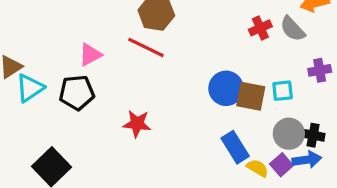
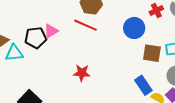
cyan triangle: (30, 88) -> (14, 53), turned 30
blue circle: (226, 88) -> (134, 28), moved
black pentagon: (77, 93) -> (36, 38), moved

